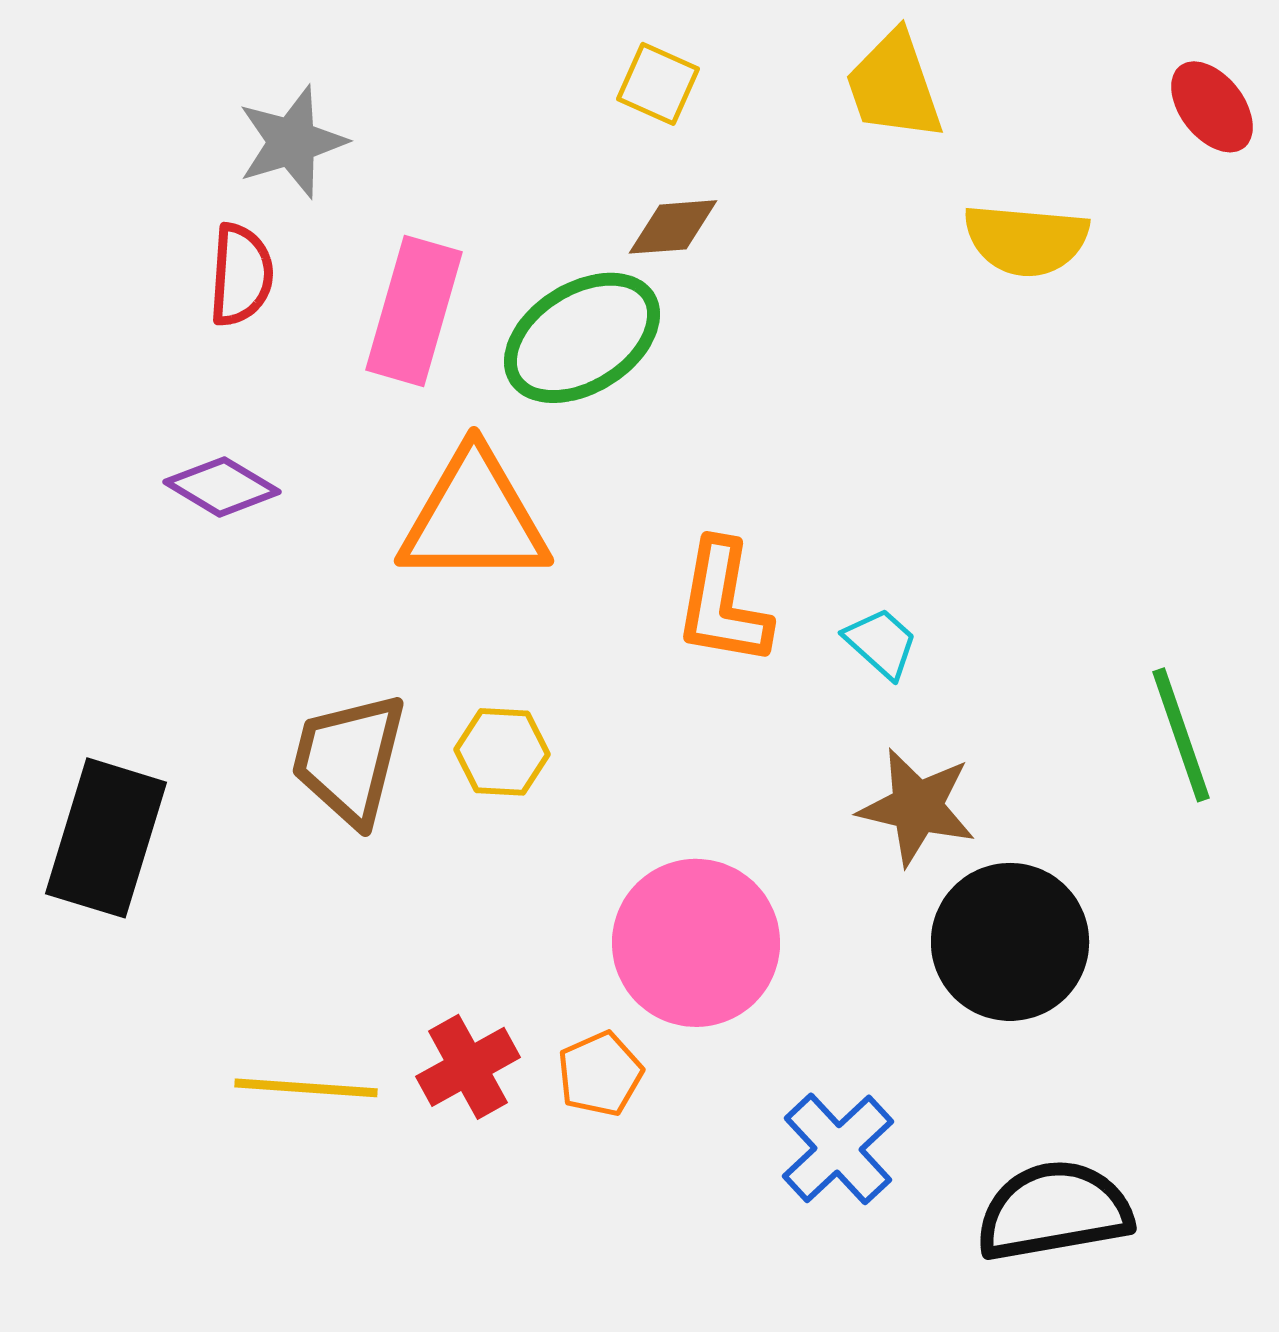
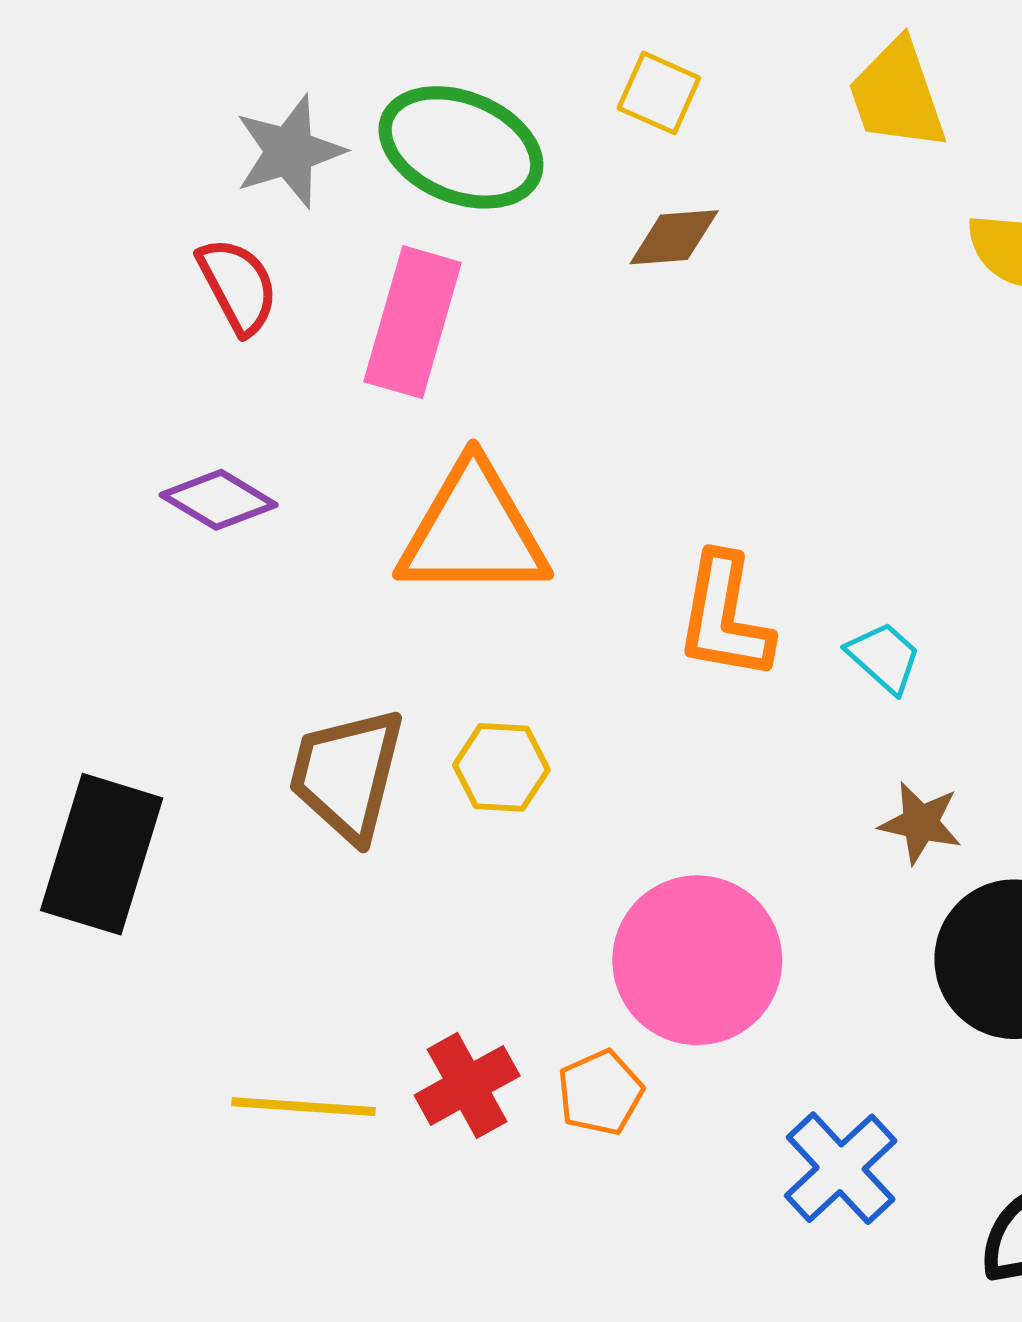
red semicircle: (241, 275) -> (238, 286), turned -32
green ellipse: (582, 338) -> (461, 147), moved, turned 54
brown star: (917, 807) -> (920, 823), size x0.7

